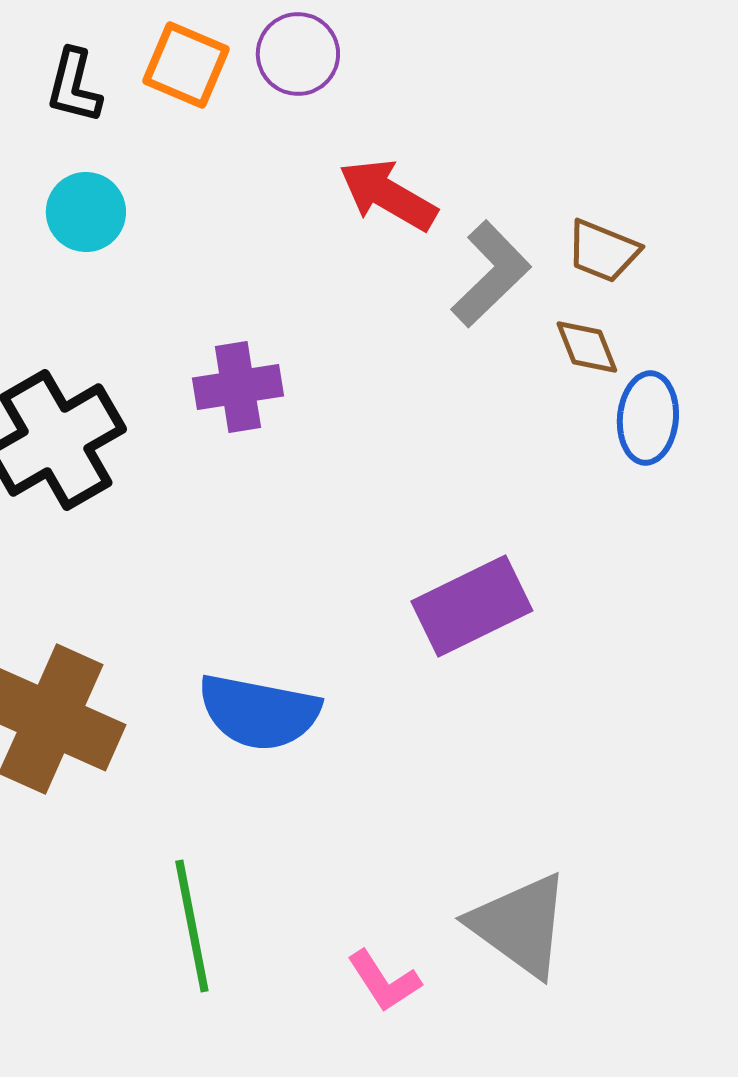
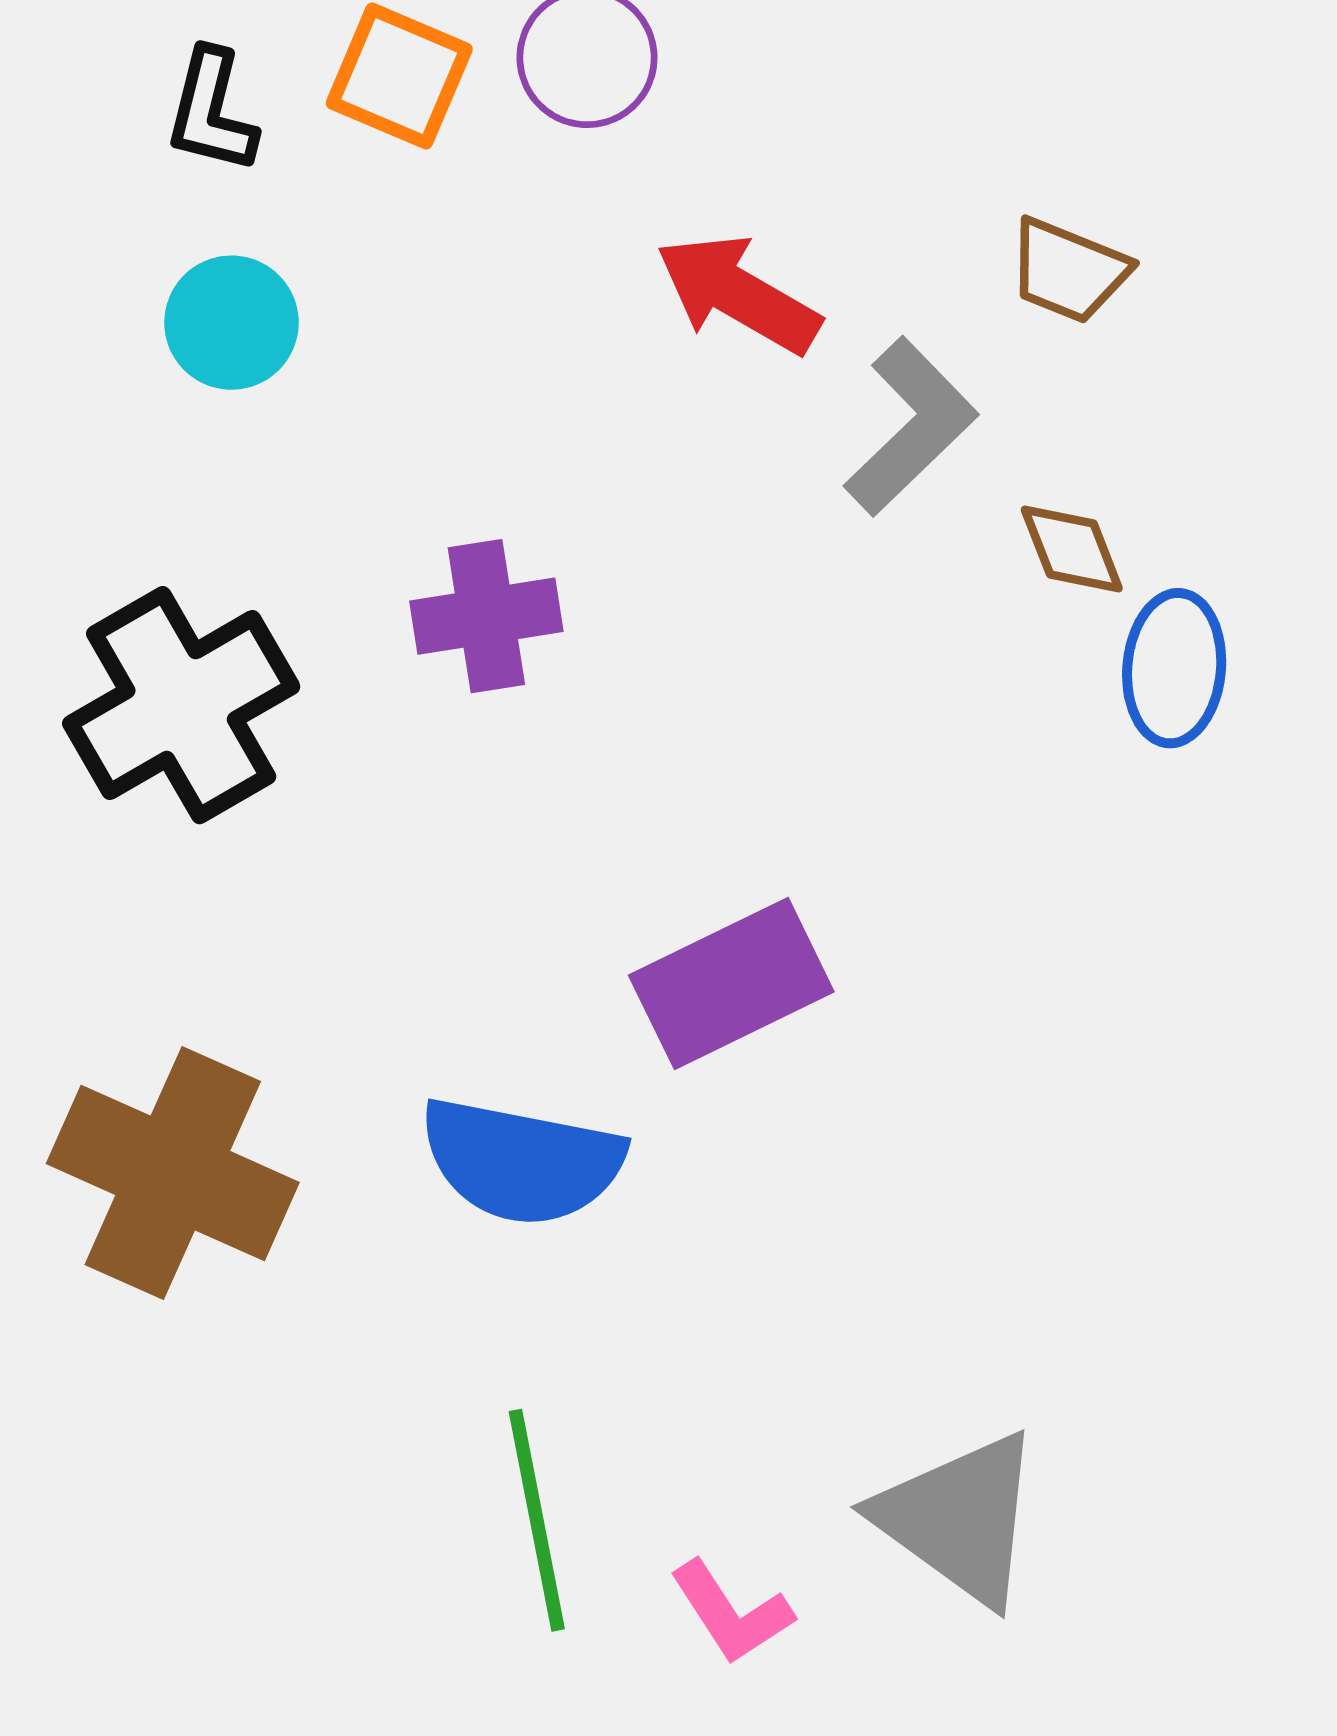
brown trapezoid: (603, 251) -> (1068, 271), moved
purple rectangle: (472, 606) -> (731, 983), moved
green line: (192, 926) -> (537, 1520), moved

